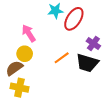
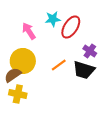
pink arrow: (29, 33) -> (29, 31), moved
yellow circle: (25, 54) -> (23, 61), size x1.6

